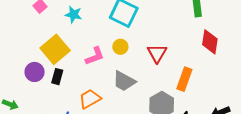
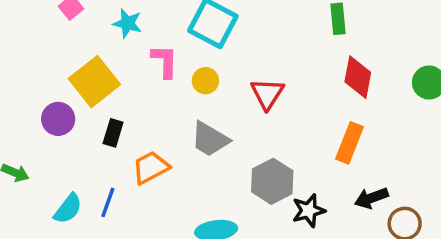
pink L-shape: (95, 56) -> (165, 61), moved, turned -70
black rectangle: (57, 77) -> (113, 133), moved
orange rectangle: (184, 79) -> (350, 143), moved

